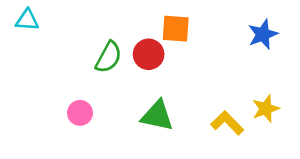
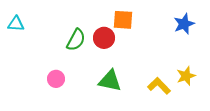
cyan triangle: (27, 20) -> (16, 24), moved

